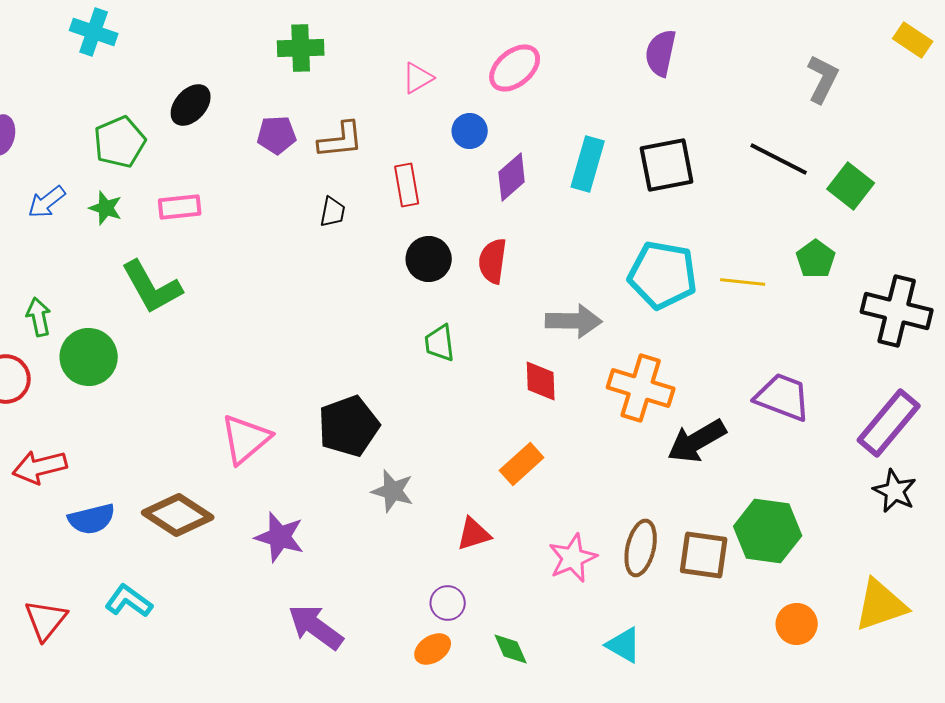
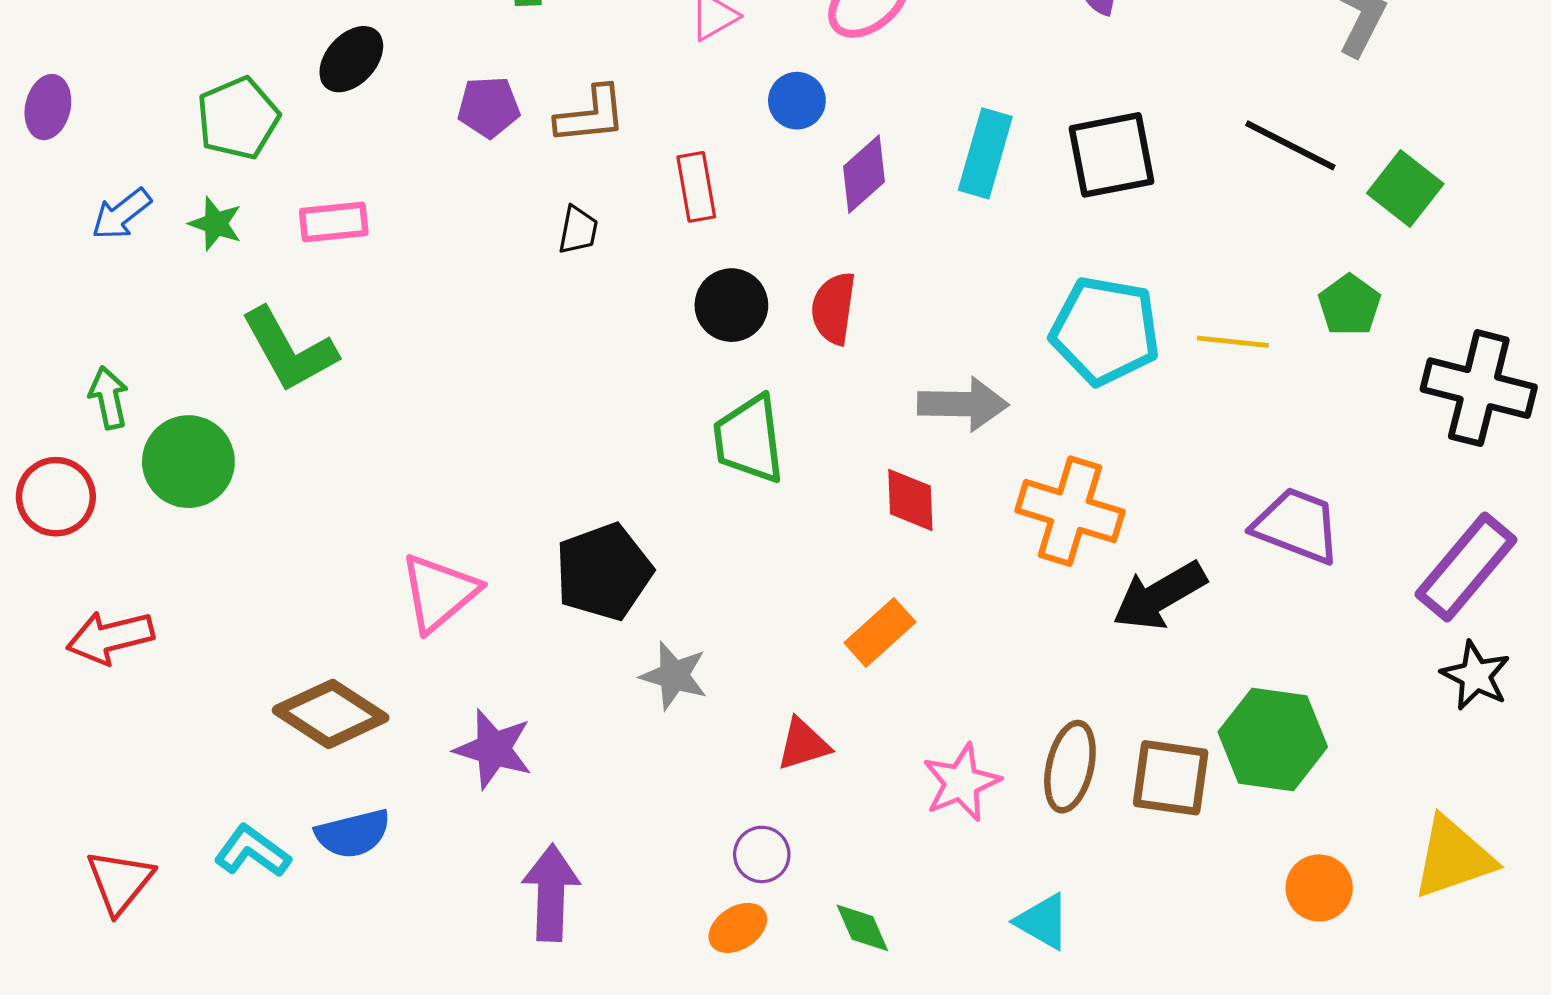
green trapezoid: (440, 343) -> (749, 439), size x1.5
blue semicircle: (92, 519) -> (353, 834), moved
purple arrow: (316, 627) -> (551, 893), turned 56

